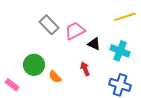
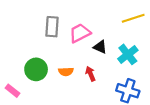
gray rectangle: (49, 25) -> (52, 27), turned 48
cyan cross: (120, 51) -> (128, 54), turned 30
orange semicircle: (55, 77) -> (66, 72), moved, turned -48

